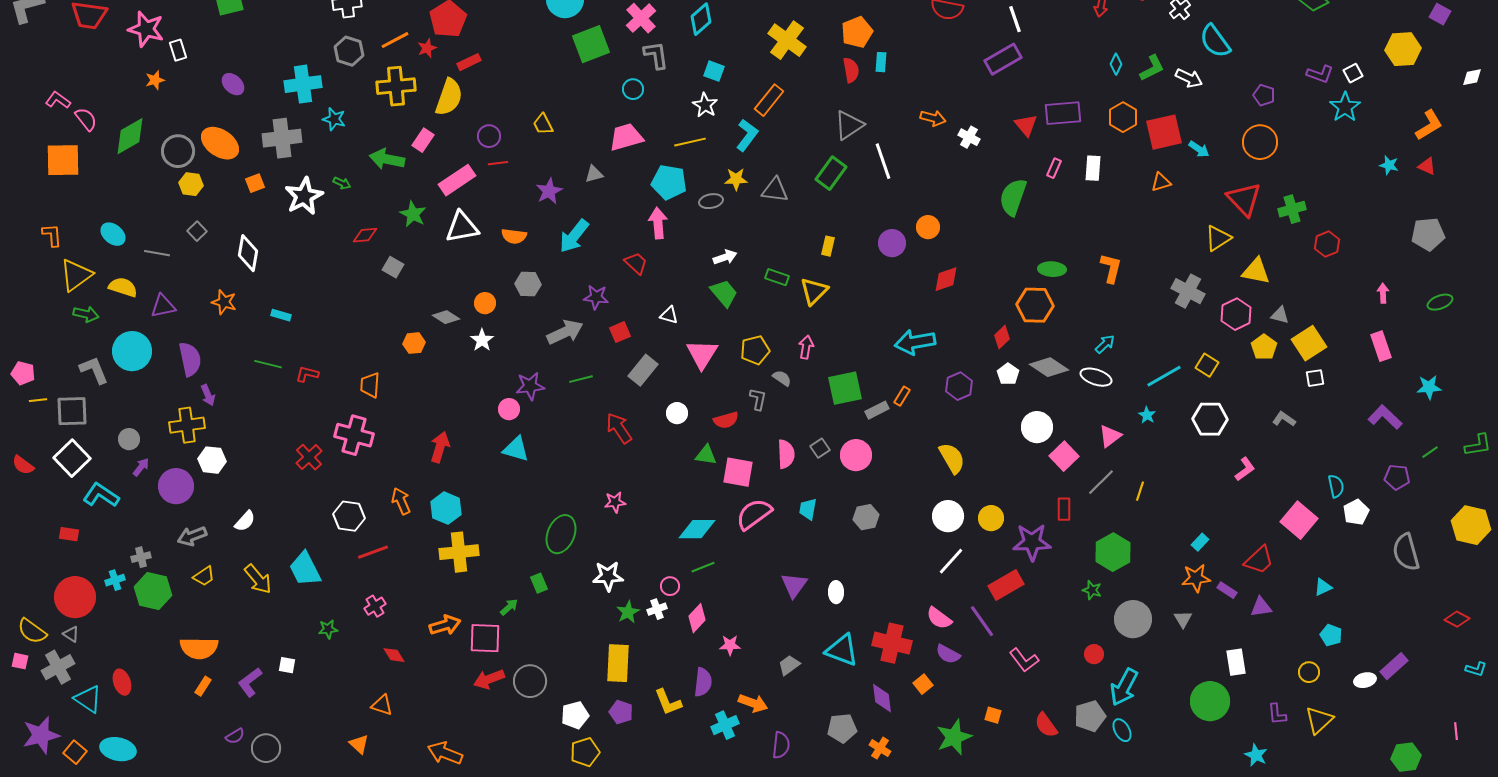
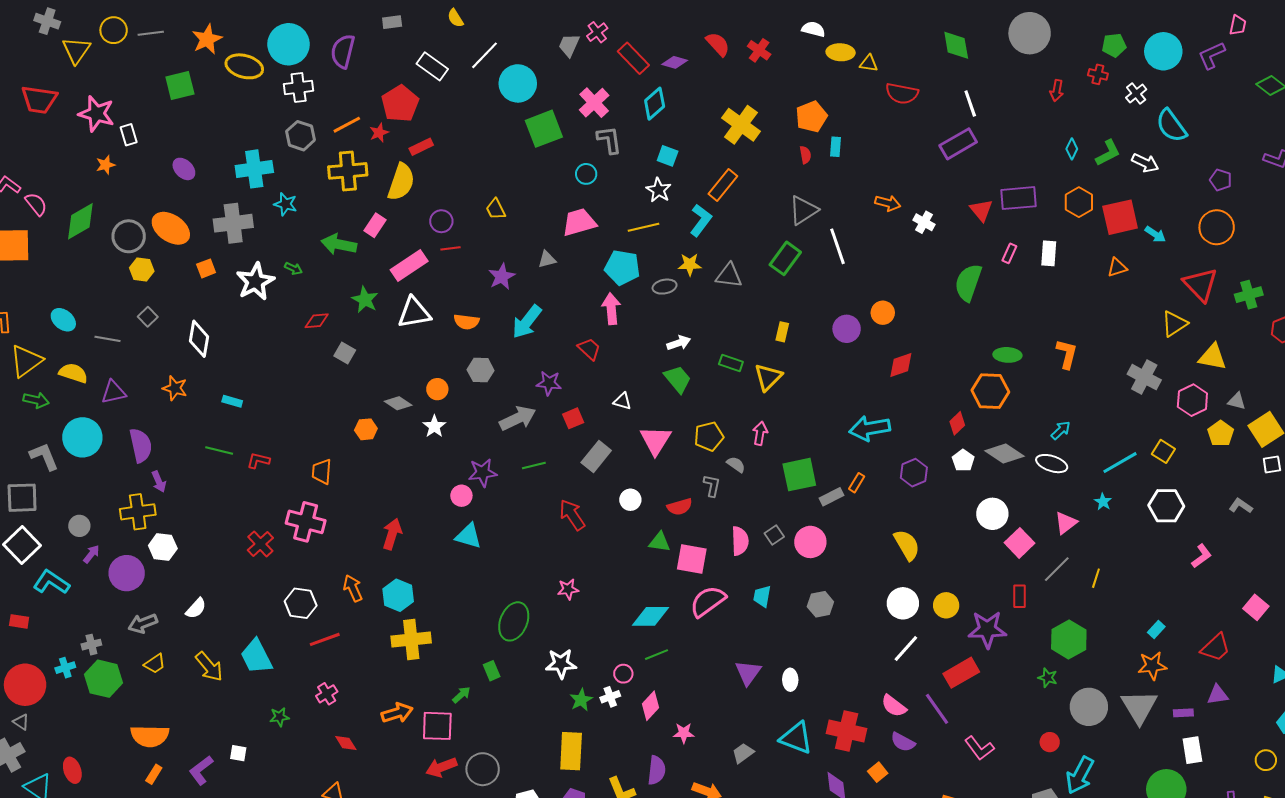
red semicircle: (851, 70) -> (805, 155), size x0.7
pink square: (1299, 520) -> (1256, 607), size x0.7
purple rectangle: (1227, 590) -> (1183, 713), moved, turned -36
gray triangle: (1183, 619) -> (1139, 707), size x2.0

